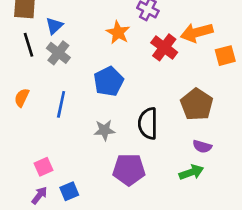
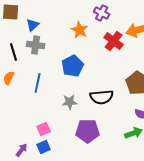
black line: (28, 45) -> (14, 52), moved
gray cross: (58, 53) -> (36, 45), turned -30
black semicircle: (148, 123) -> (102, 97), turned -95
pink square: (43, 167) -> (44, 129), moved

